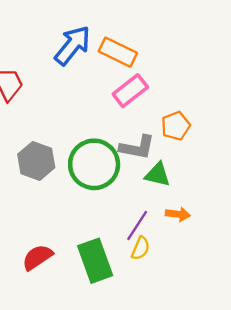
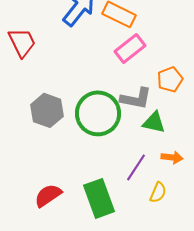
yellow semicircle: (141, 248) -> (158, 192), moved

